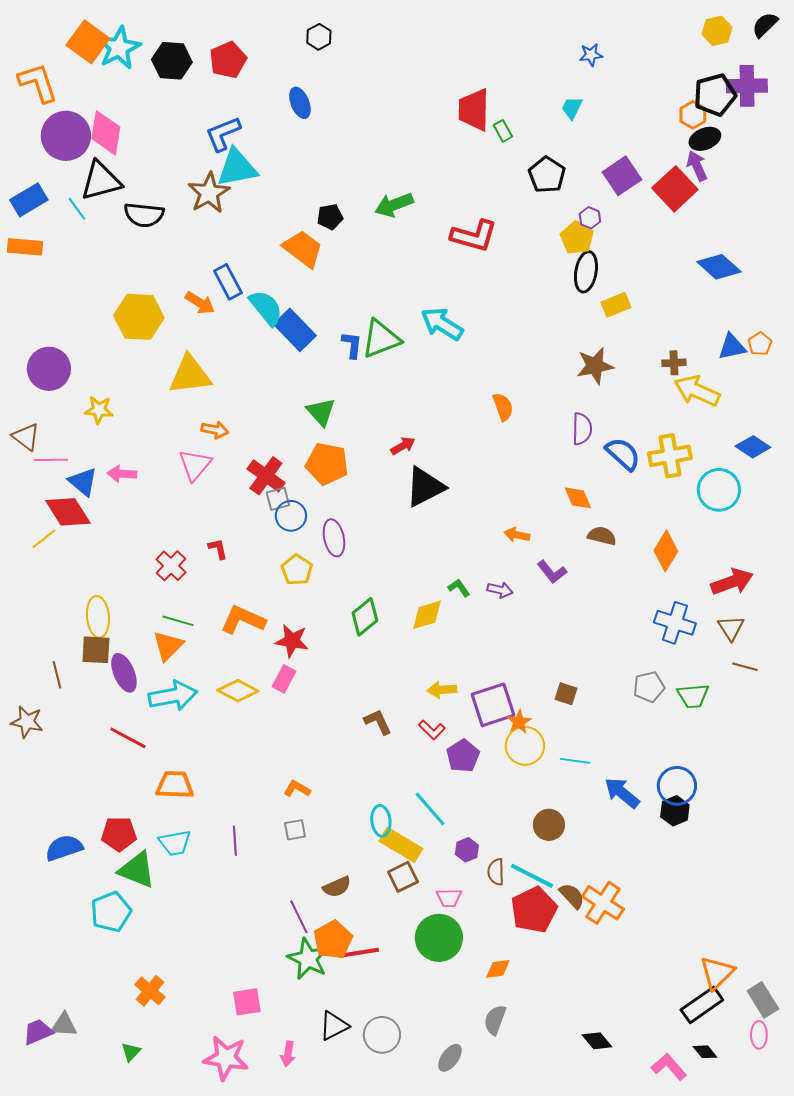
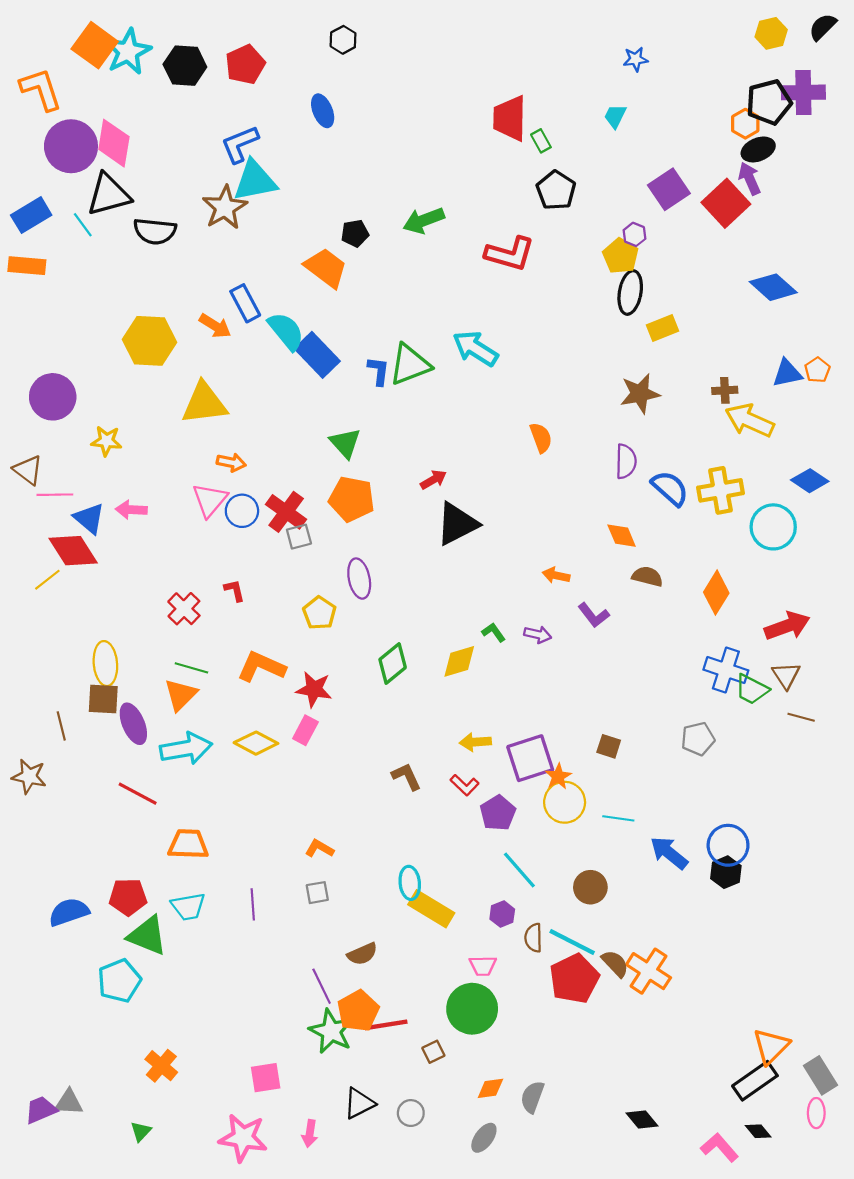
black pentagon: (547, 175) -> (556, 190), moved
blue circle: (291, 516) -> (242, 511), moved
green trapezoid: (693, 696) -> (752, 689), moved, turned 32
cyan line: (430, 809) -> (519, 870), moved
brown square: (403, 877) -> (433, 1052), moved, size x0.7
orange diamond: (498, 969) -> (490, 1088), moved
gray circle: (382, 1035) -> (411, 1113), size x0.7

